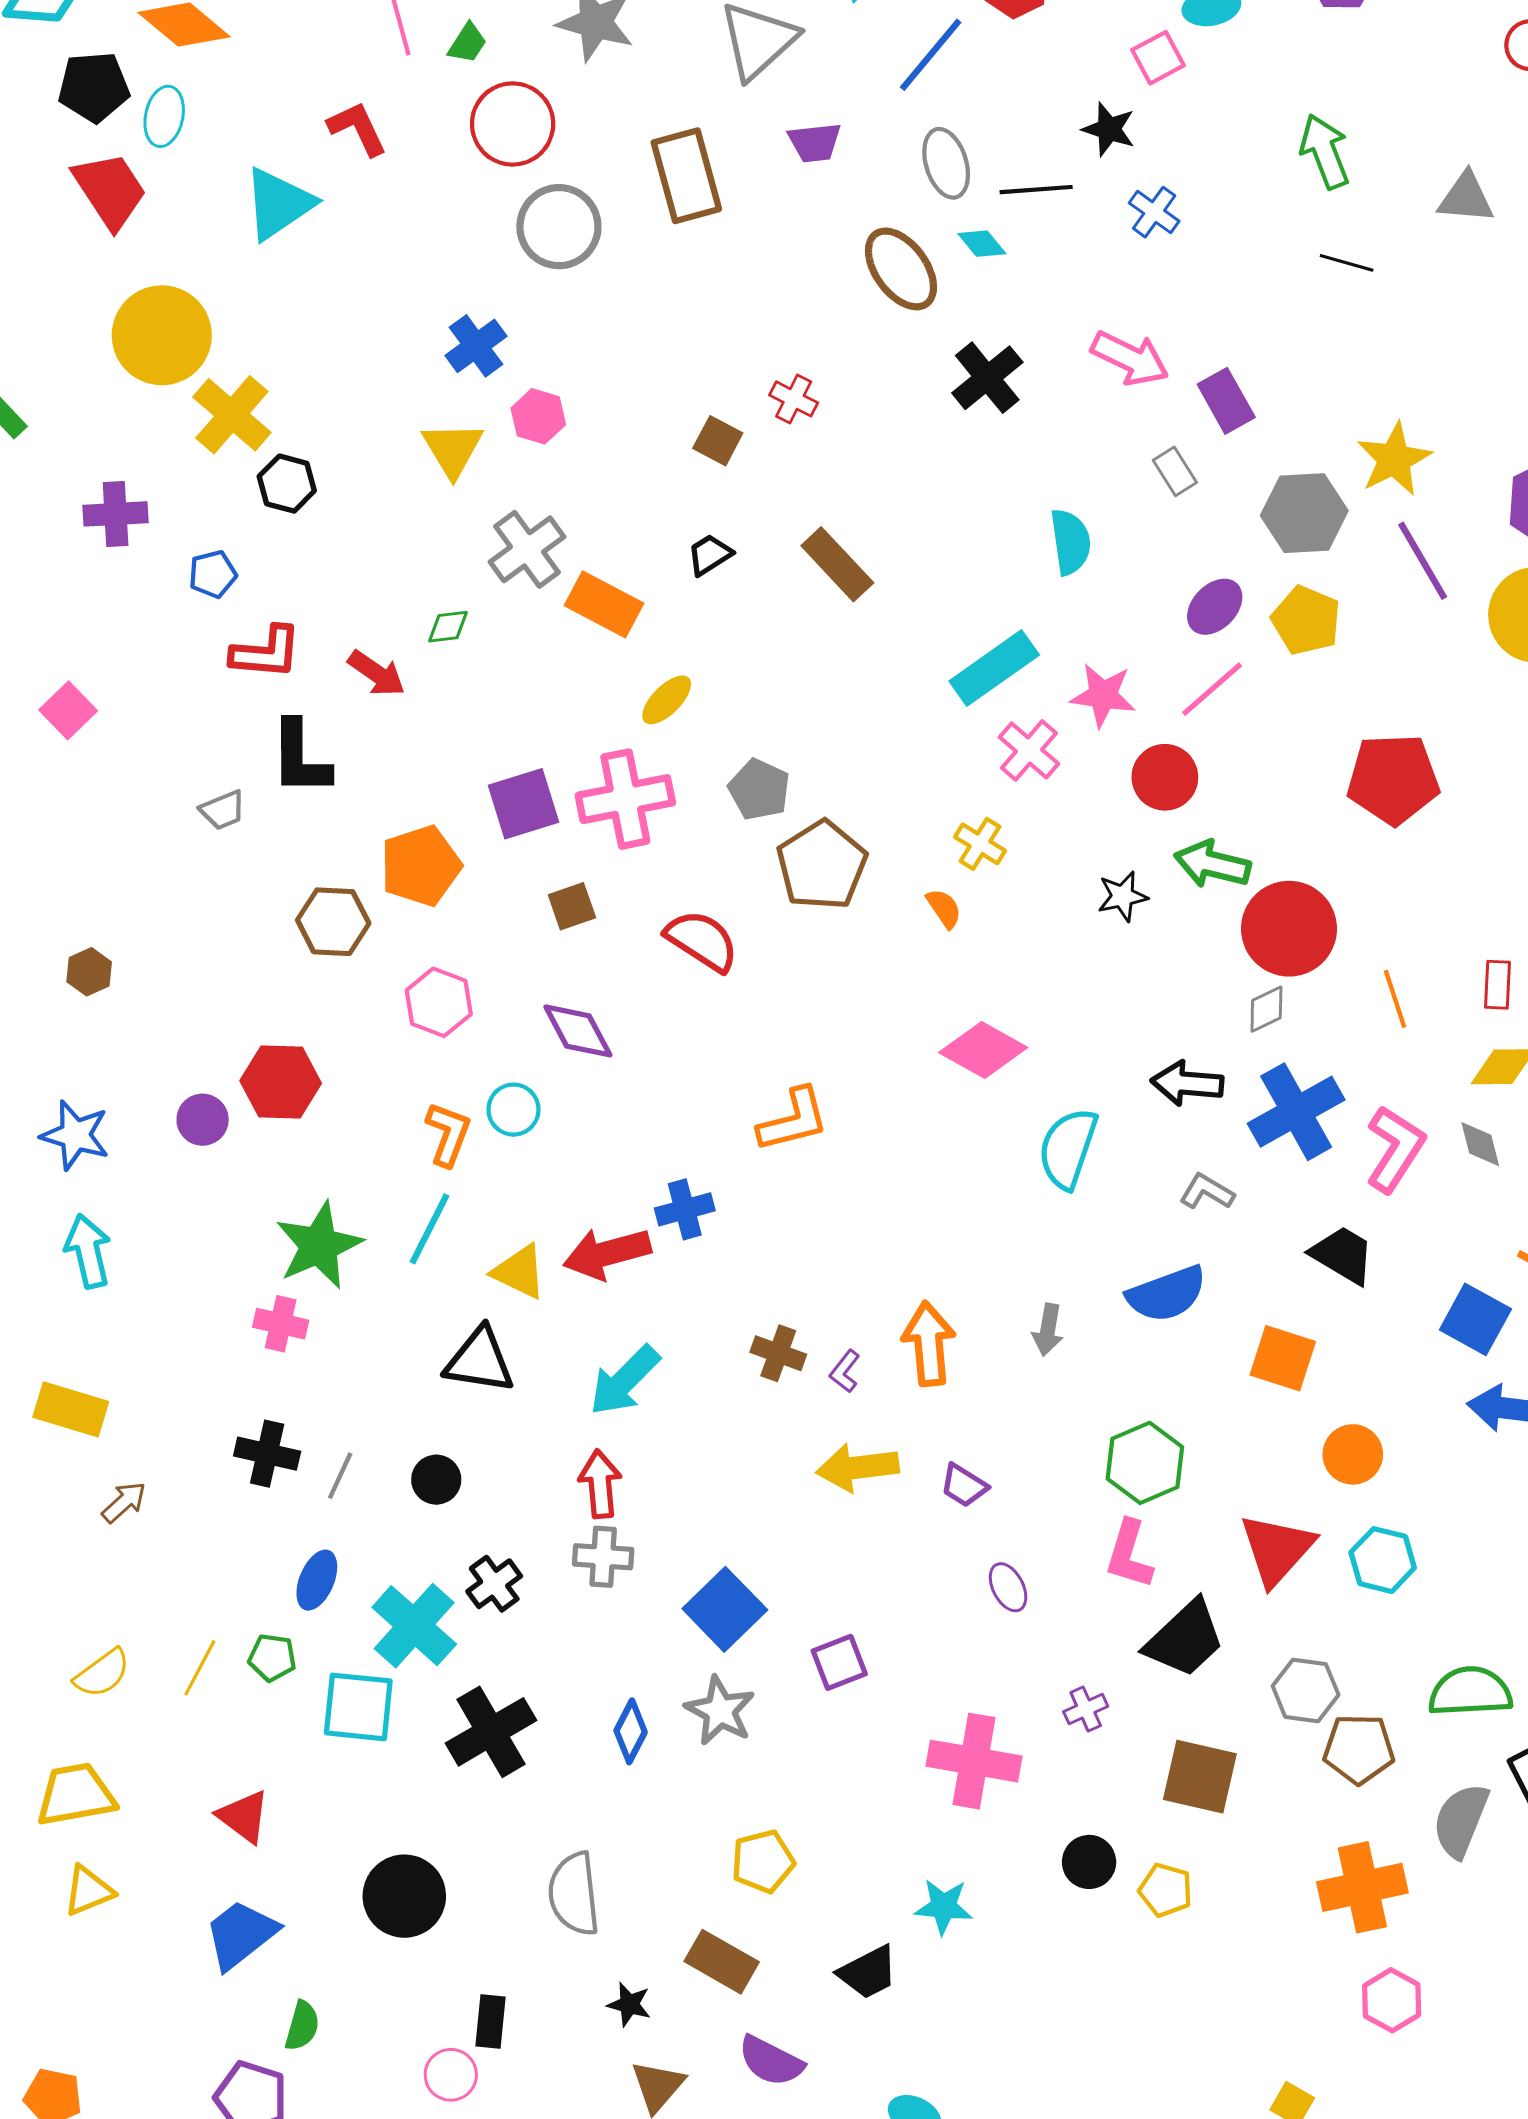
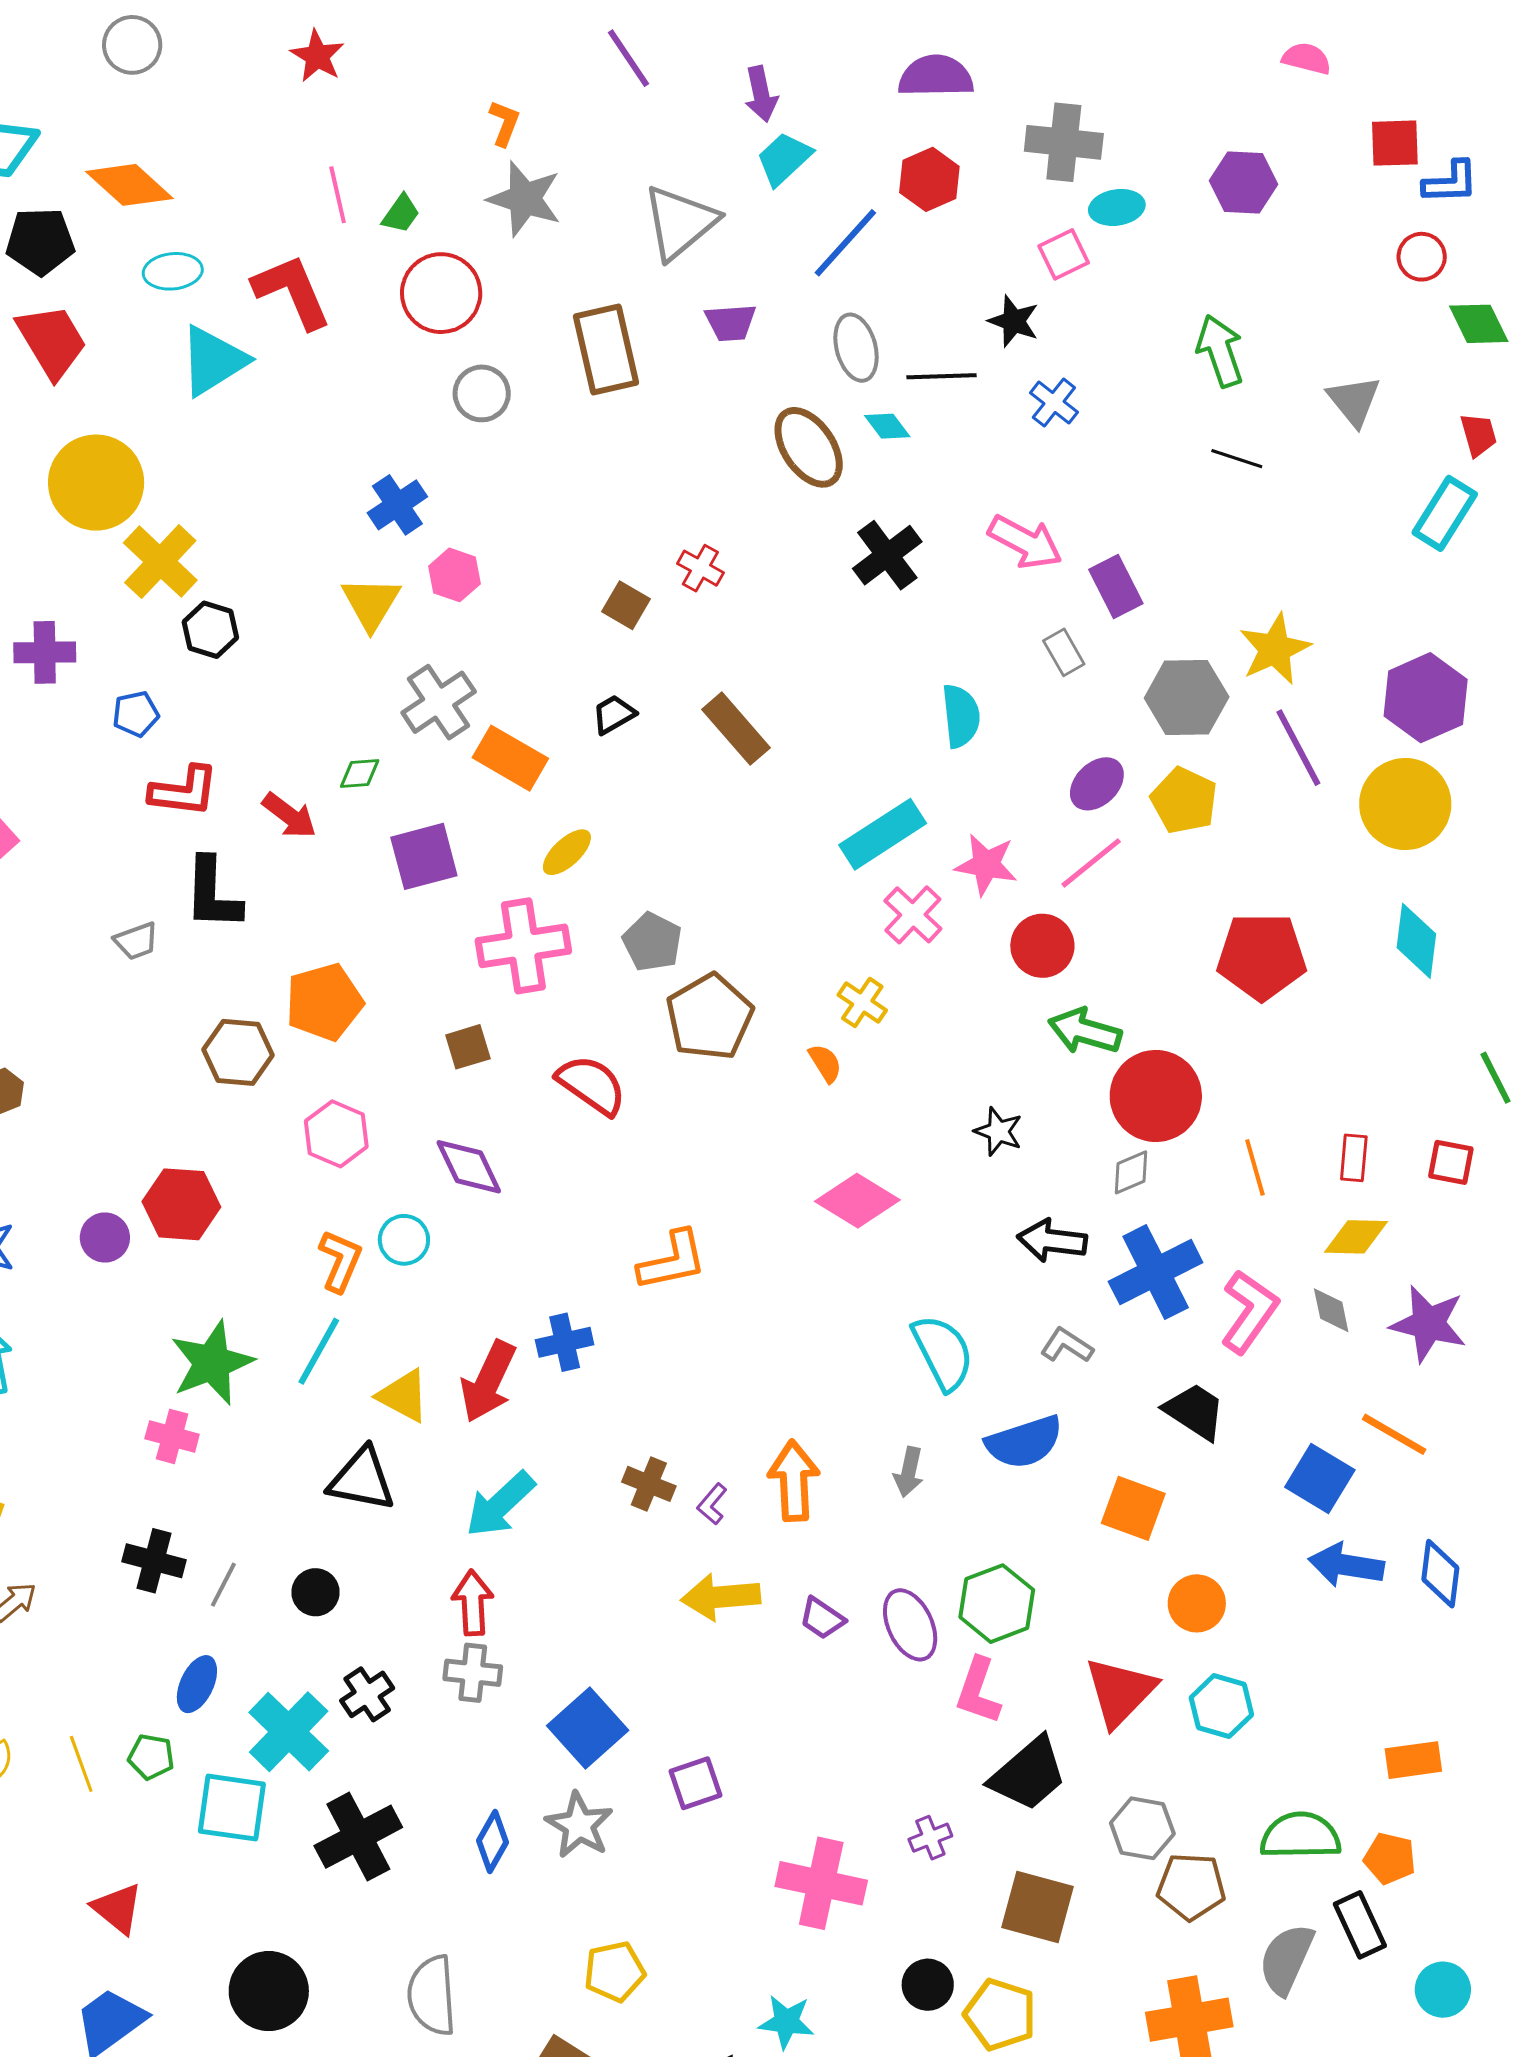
cyan ellipse: (164, 116) -> (173, 271), moved, turned 70
red L-shape: (358, 128) -> (292, 291), size x1.4
gray triangle: (1466, 198) -> (1354, 401), turned 44
gray circle: (559, 227) -> (482, 393), size x0.7
purple square: (523, 804) -> (424, 856), moved
black star: (1123, 896) -> (998, 1131), moved, turned 30
cyan semicircle: (1068, 1148) -> (943, 1352), moved, turned 132
red arrow: (607, 1253) -> (488, 1382), turned -52
purple ellipse: (1008, 1587) -> (910, 1625), moved, size x1.5
yellow line: (200, 1668) -> (81, 1764), turned -50
yellow pentagon: (1166, 1890) -> (1000, 2015), size x1.4

